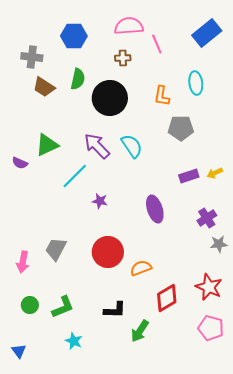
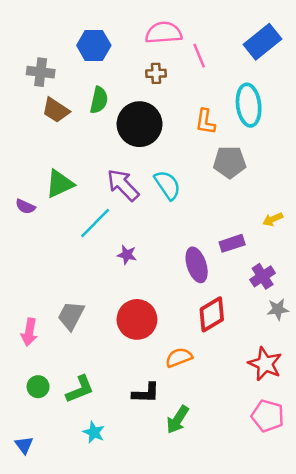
cyan ellipse: (196, 83) -> (249, 105), size x1.4
purple rectangle: (189, 176) -> (232, 243), moved
orange semicircle: (141, 268) -> (179, 357), moved
red diamond: (167, 298) -> (212, 314), moved

